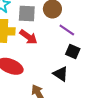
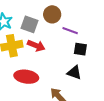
gray square: (27, 14) -> (30, 24), turned 30

